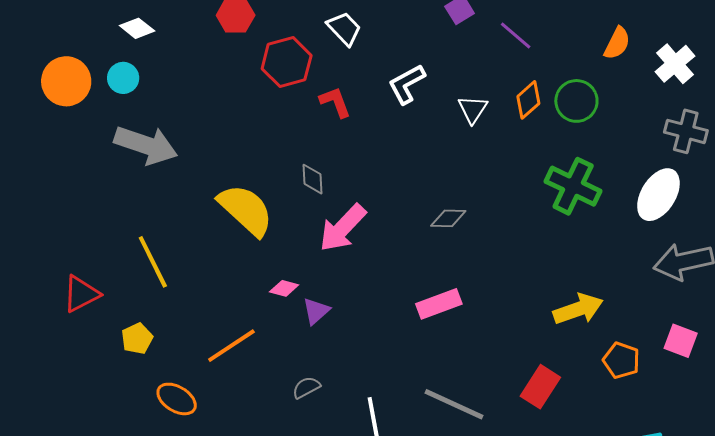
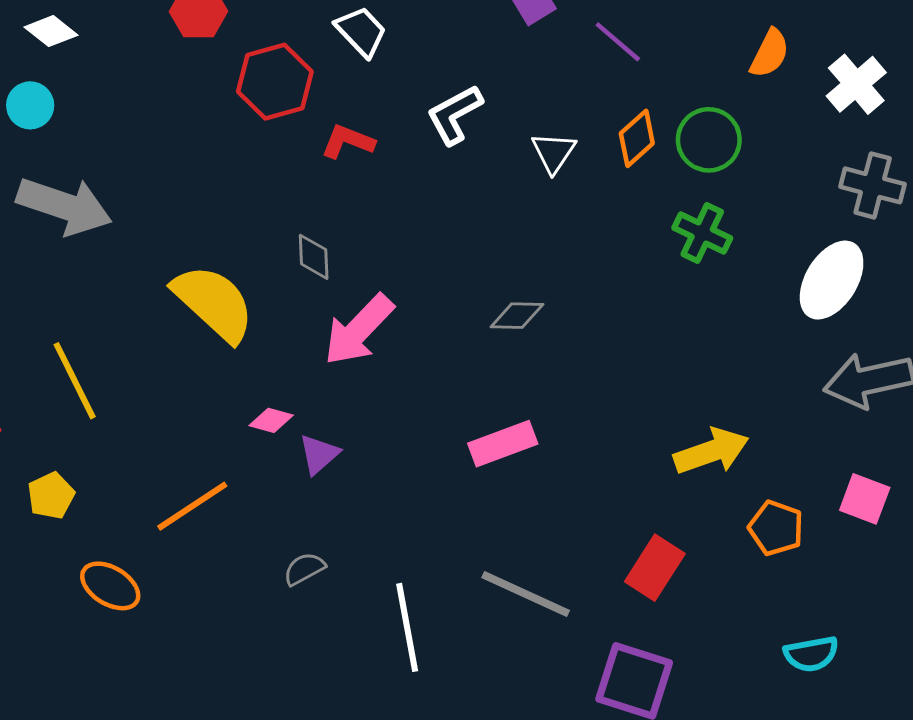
red L-shape: (335, 102) -> (348, 141), turned -48
green cross: (573, 186) -> (702, 233), moved, size x0.7

